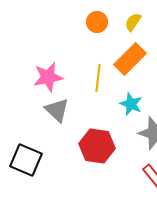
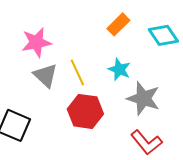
orange rectangle: (130, 59) -> (118, 24), size x0.7
yellow line: (98, 78) -> (77, 72), moved, turned -32

